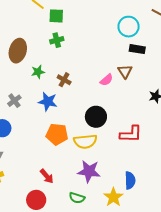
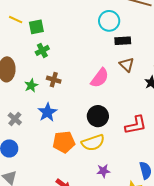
brown triangle: (125, 71) -> (127, 65), moved
brown cross: (64, 80) -> (54, 80), moved
pink semicircle: (106, 80) -> (100, 78), size x1.5
blue star: (48, 102) -> (47, 112), turned -30
purple star: (89, 171) -> (103, 171), size x0.6

